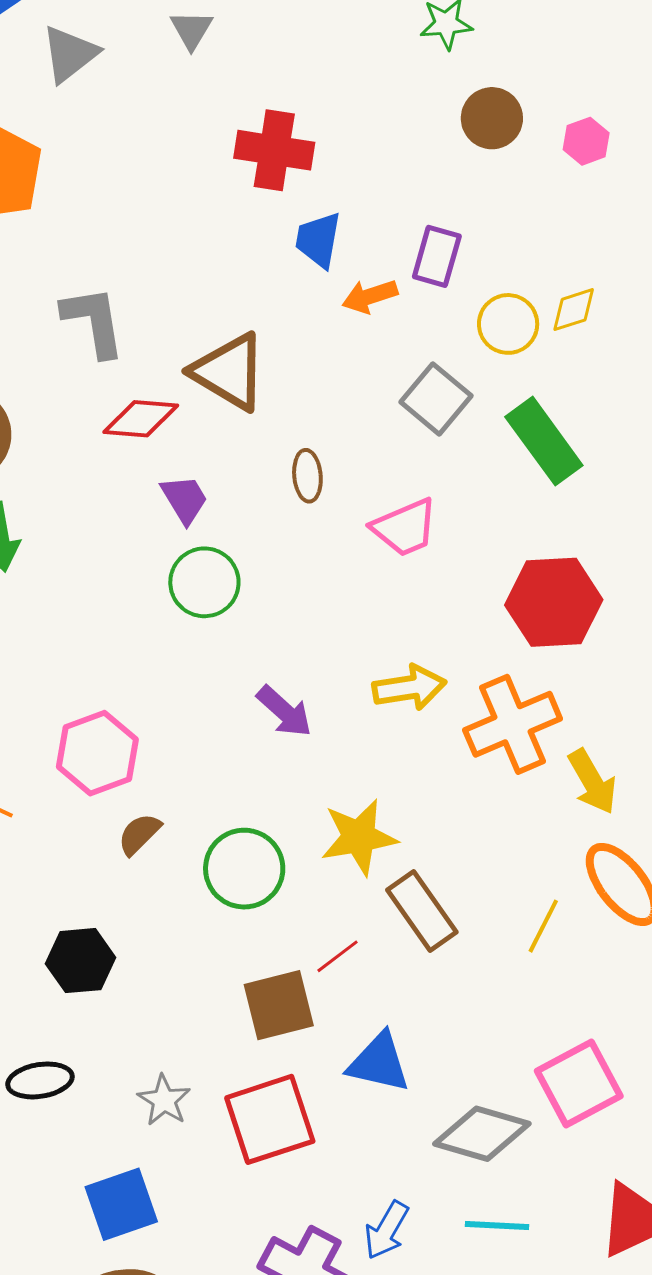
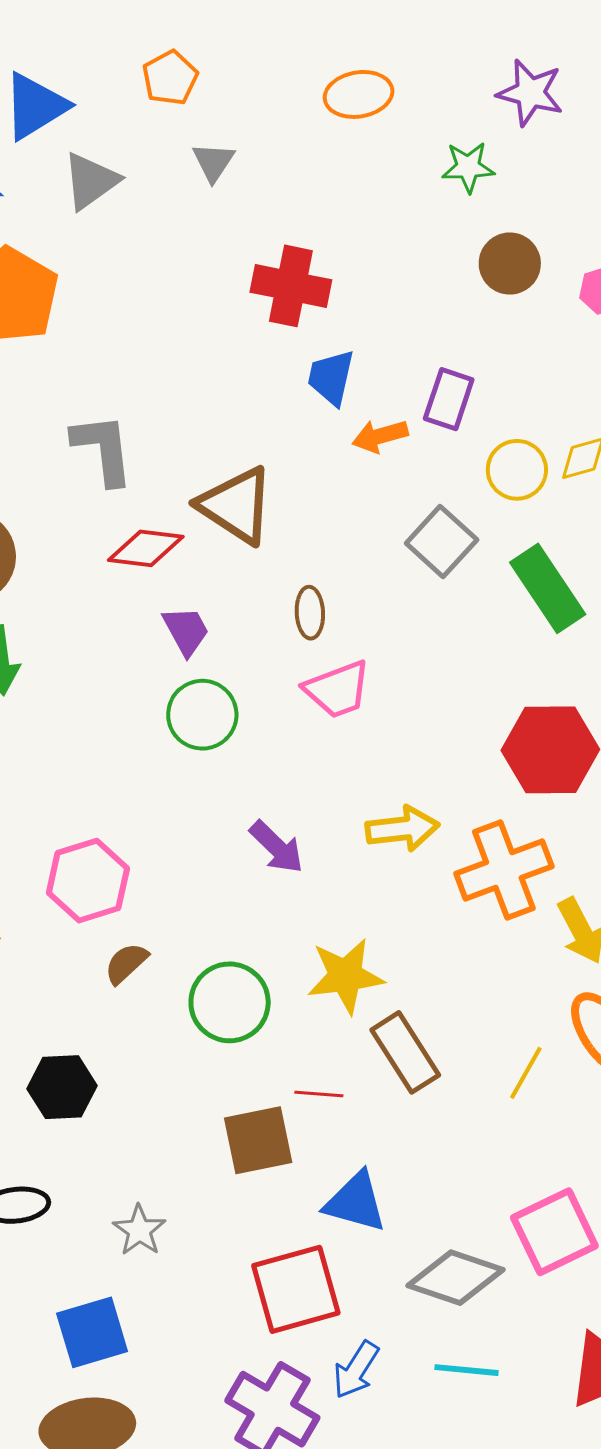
pink trapezoid: (405, 528) -> (337, 689), moved
red line: (337, 956) -> (319, 1094), turned 39
red square: (270, 1119) -> (296, 1289), moved

